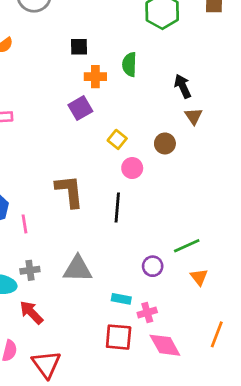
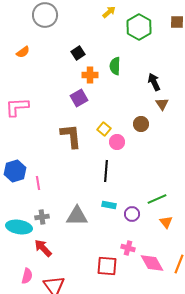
black square: (79, 47) -> (78, 53), turned -32
yellow square: (117, 139) -> (104, 129), moved
brown L-shape: (69, 191) -> (71, 136), moved
cyan rectangle: (121, 299) -> (109, 205), moved
pink cross: (147, 313) -> (128, 248), turned 32
pink diamond: (165, 345) -> (152, 263), moved

